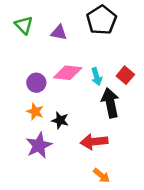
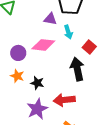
purple triangle: (59, 33) -> (50, 19), moved
cyan arrow: (97, 76) -> (68, 32), moved
purple star: (39, 145) -> (37, 109), moved

